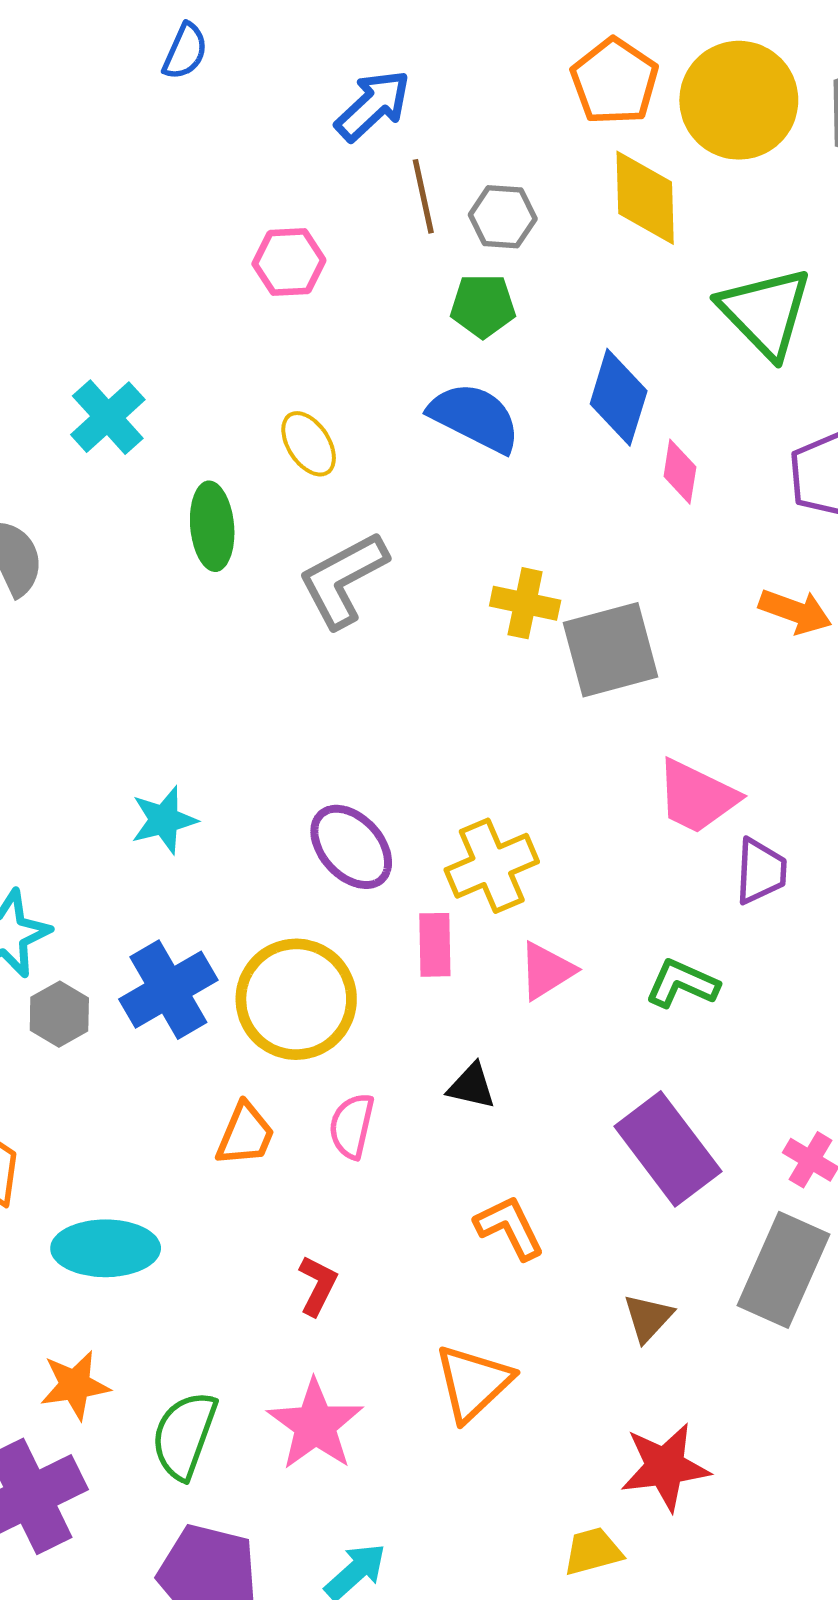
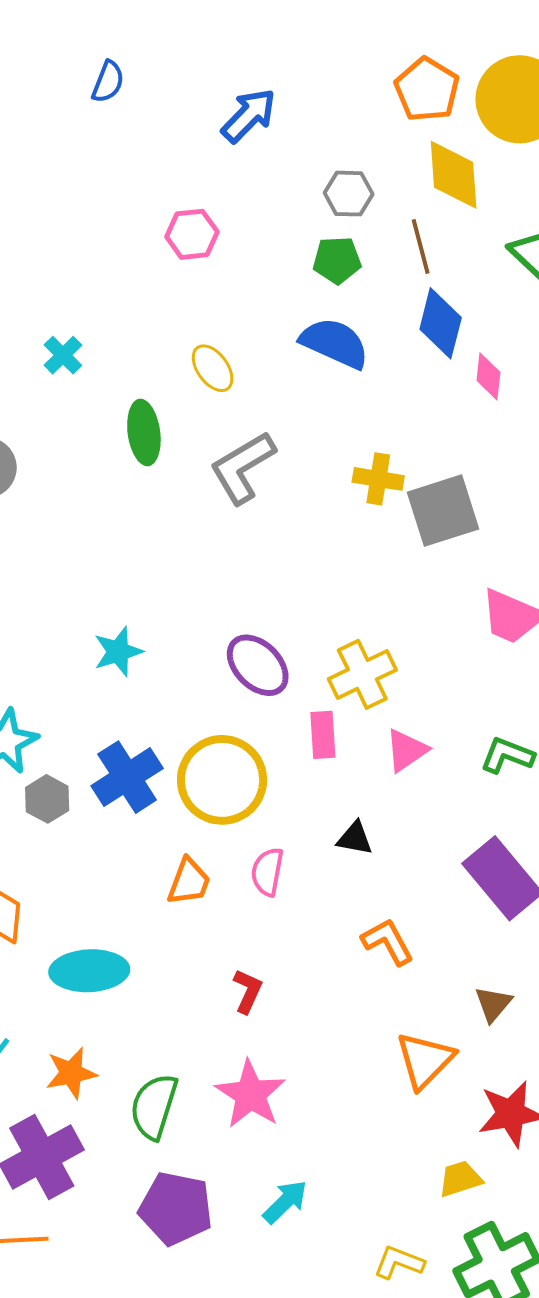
brown line: (423, 196) -> (421, 246), moved
cyan cross: (108, 417) -> (63, 355), size x0.7
orange triangle: (473, 1383) -> (425, 1060), moved

